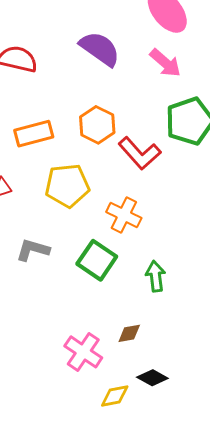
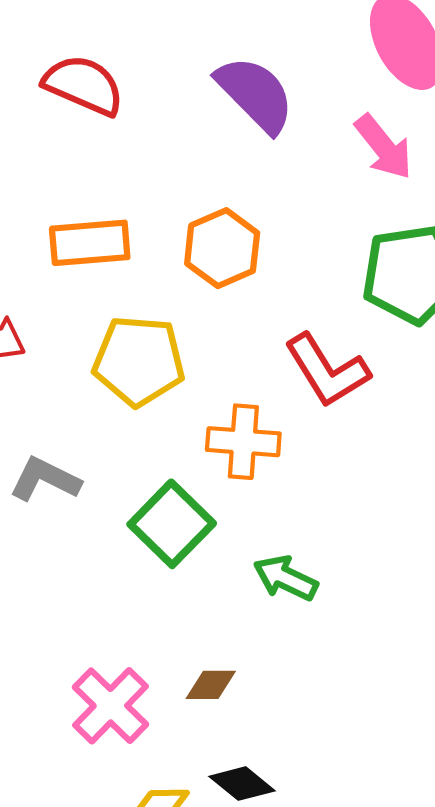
red L-shape: (140, 153) -> (327, 370), moved
orange cross: (124, 215) -> (243, 442), turned -32
green arrow: (156, 276) -> (286, 578), turned -68

